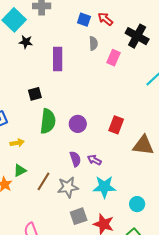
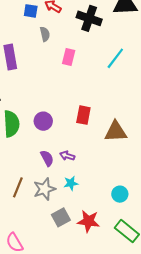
pink rectangle: (113, 58) -> (69, 57), moved
cyan star: (104, 187) -> (71, 183), moved, size x0.6

